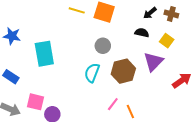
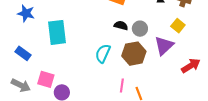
black semicircle: (142, 33) -> (121, 26), moved
gray circle: (103, 46) -> (140, 29), moved
pink line: (113, 104) -> (122, 86), turned -32

